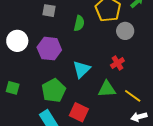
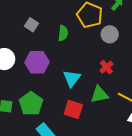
gray square: (49, 11) -> (31, 25), turned 32
green pentagon: (54, 91) -> (31, 104), moved
red square: (79, 112) -> (73, 109), moved

